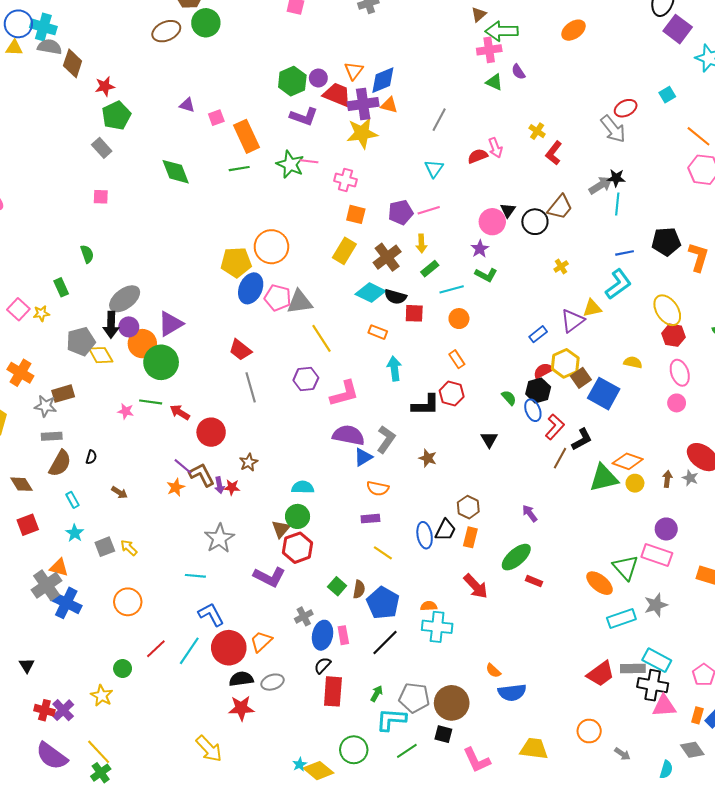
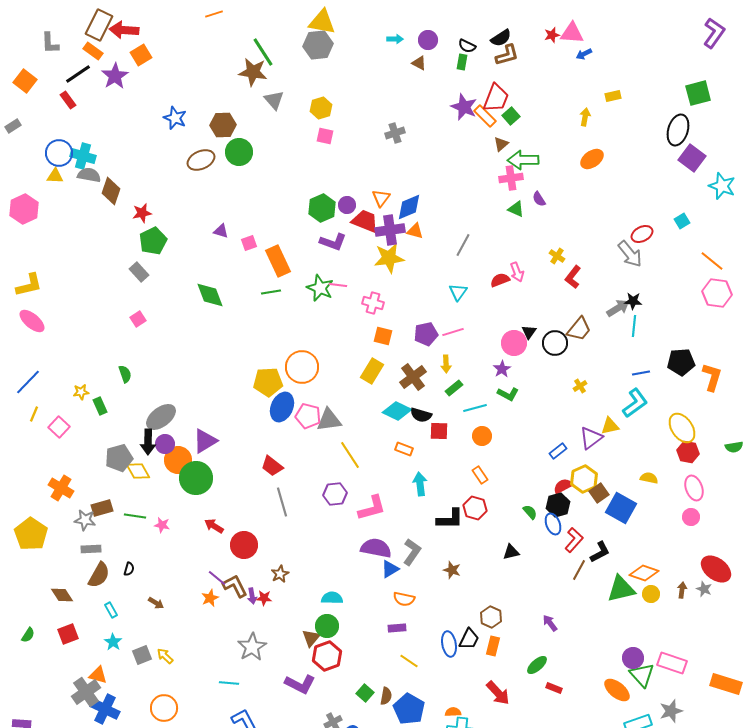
pink square: (101, 197) -> (138, 319), turned -35
yellow star: (41, 313) -> (81, 392), moved
green line: (151, 402) -> (135, 516), moved
black triangle: (489, 439) -> (511, 552), turned 48
purple circle: (666, 529) -> (633, 658), moved
green ellipse: (516, 557) -> (537, 665), size x0.7

